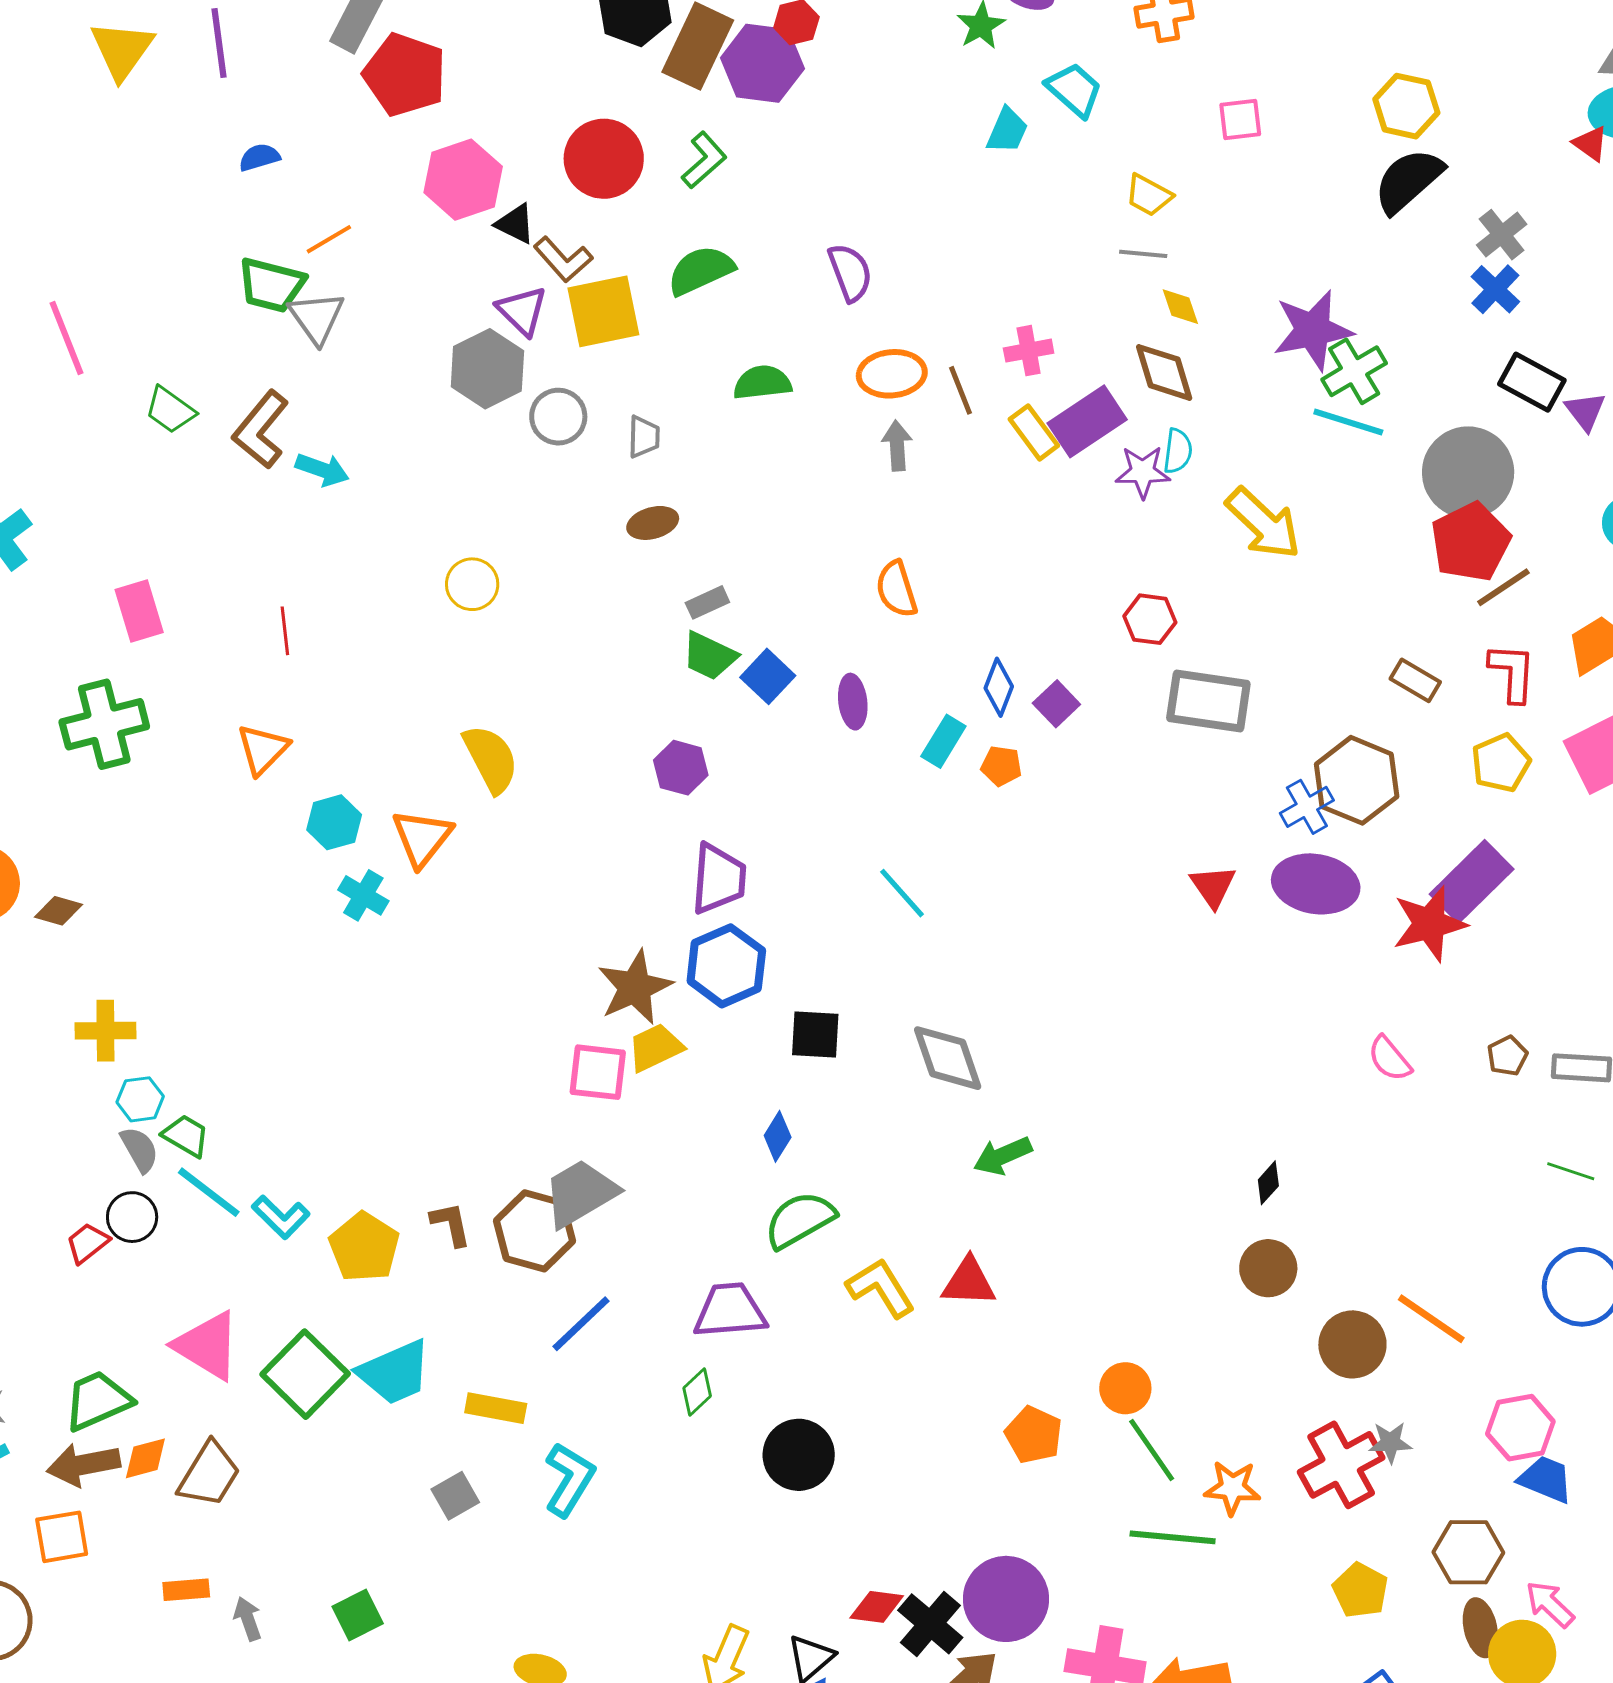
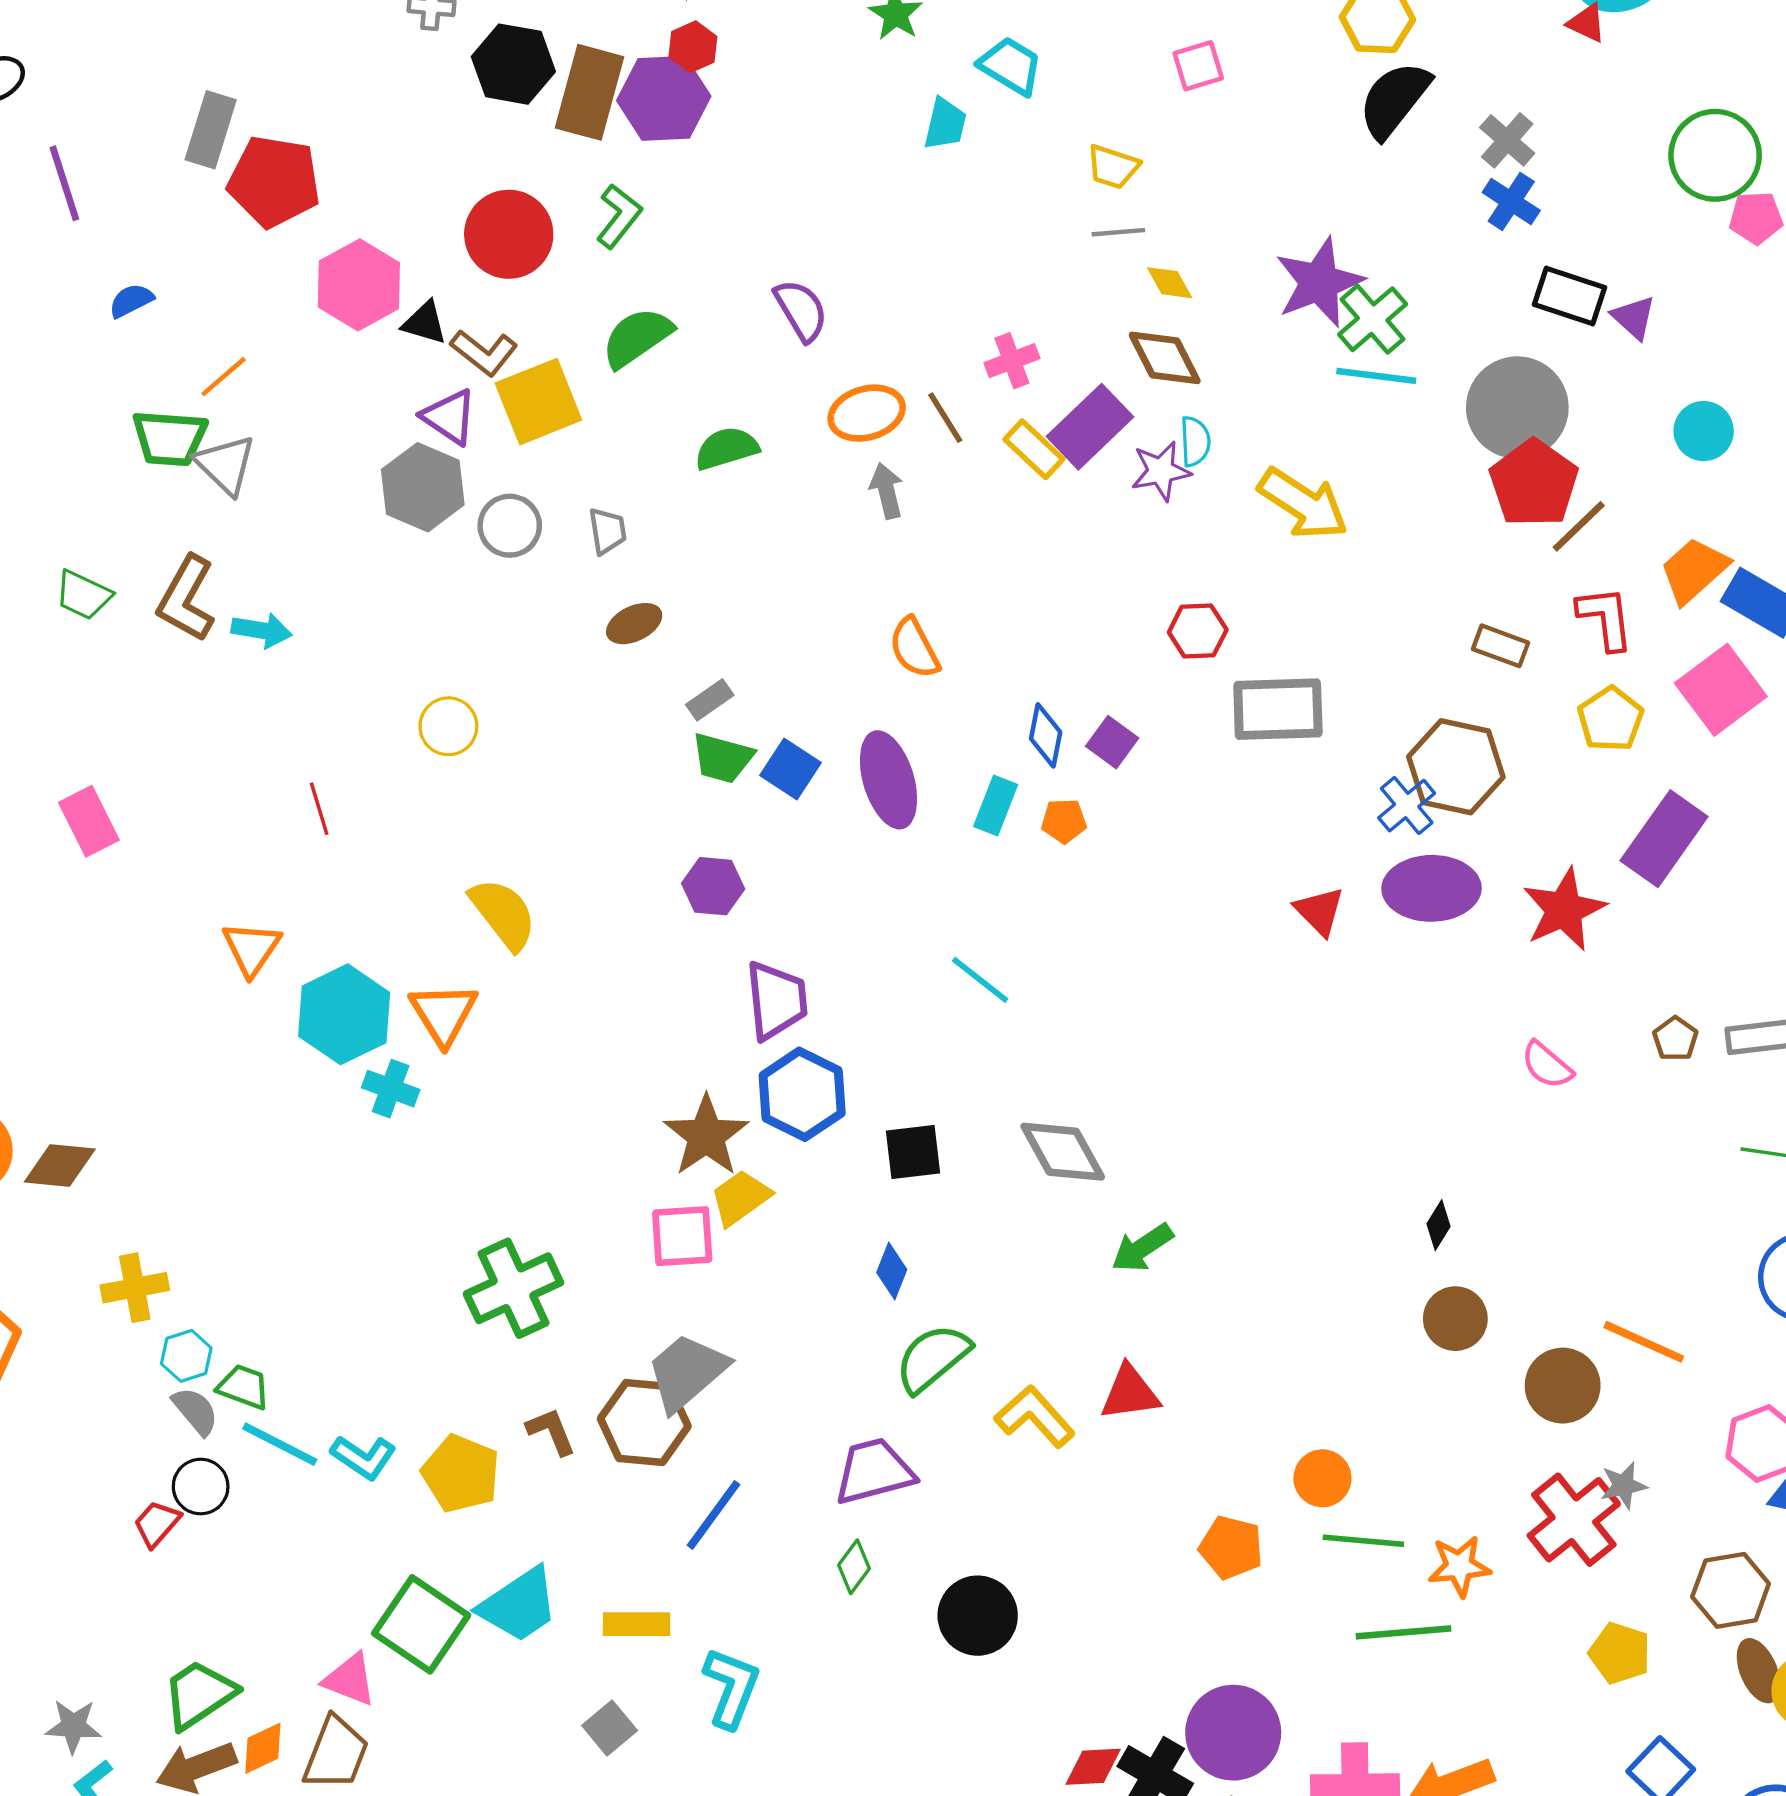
red line: (285, 631) -> (319, 809), moved
purple ellipse: (853, 702) -> (888, 780), size x1.6
green cross: (104, 724) -> (513, 1288), moved
cyan hexagon: (334, 822) -> (344, 1014), size x1.6
purple rectangle: (1472, 882) -> (1664, 839), moved
brown diamond: (59, 911) -> (60, 1165), size x1.4
pink triangle: (207, 1346) -> (350, 1679), moved, size x0.7
green line: (1152, 1450) -> (1363, 1541), turned -40

